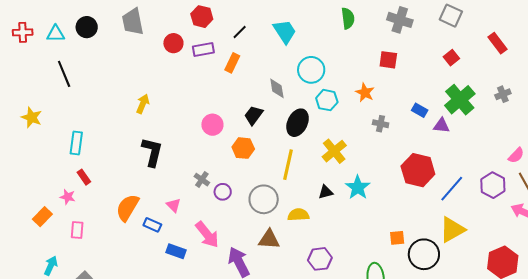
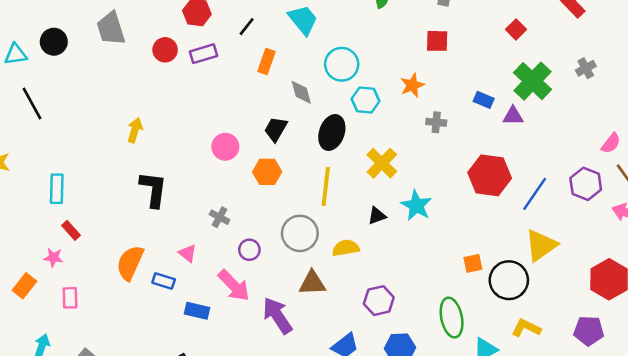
orange rectangle: (232, 63) -> (266, 61), moved
orange star: (365, 93) -> (412, 85), turned 30
purple circle: (223, 192) -> (249, 250), moved

